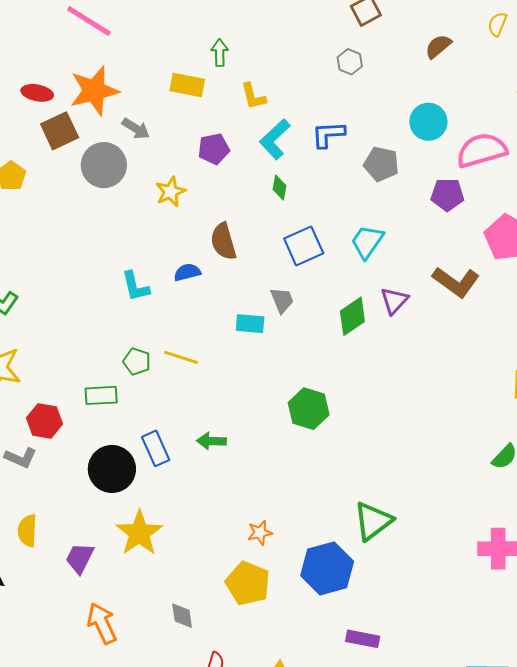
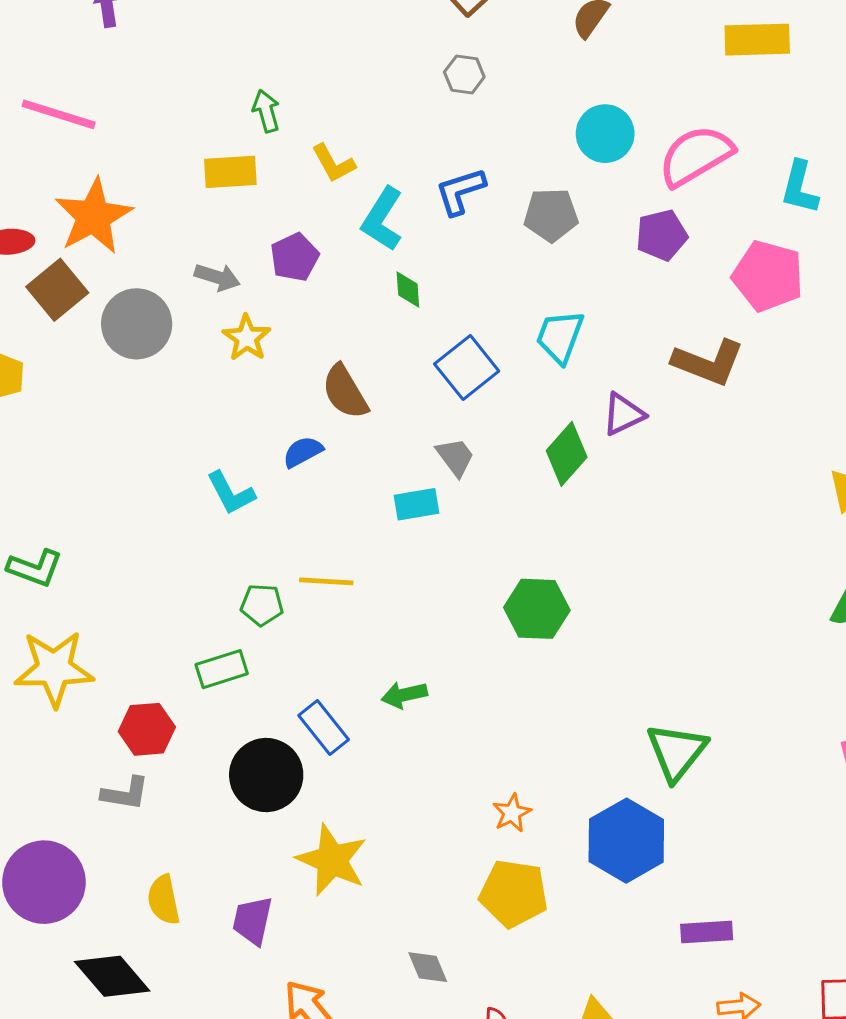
gray arrow: (136, 129) -> (217, 277), moved
purple triangle: (394, 301) -> (623, 414), turned 36

